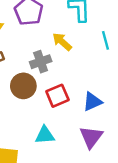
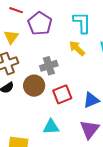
yellow arrow: (62, 42) -> (77, 48), moved

